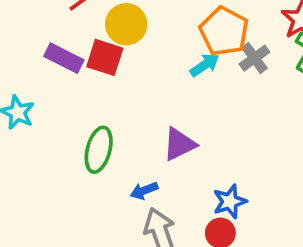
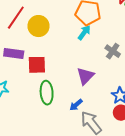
red square: (105, 57) -> (37, 65), moved
gray cross: (254, 58) -> (113, 51), moved

